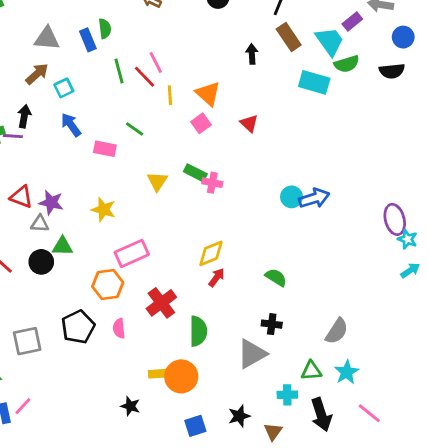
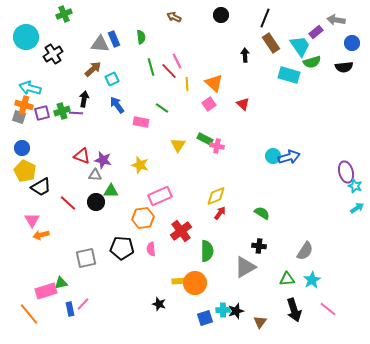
blue rectangle: (88, 40) -> (114, 39), moved
black pentagon: (78, 327) -> (122, 248), turned 30
cyan cross: (287, 395) -> (223, 310), moved

